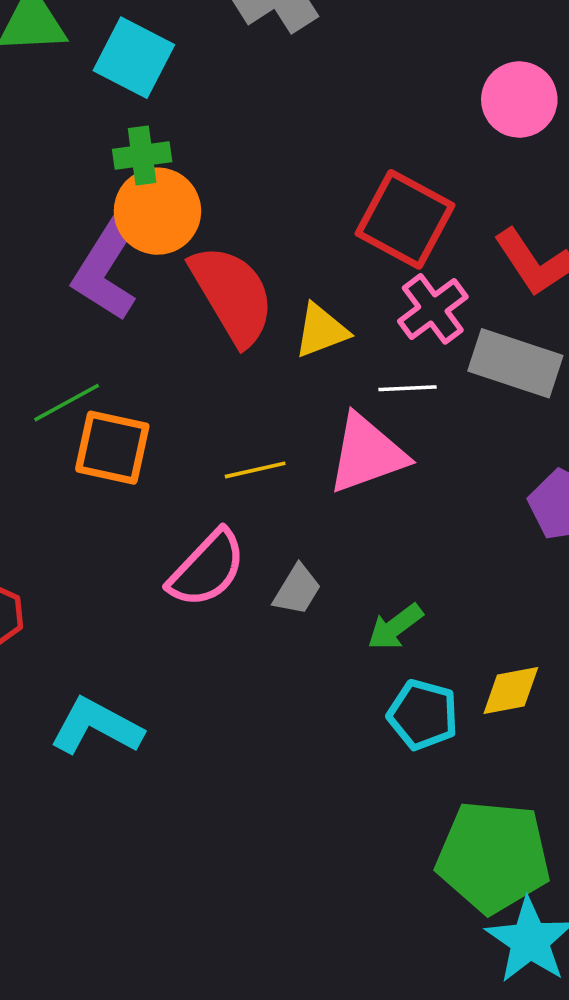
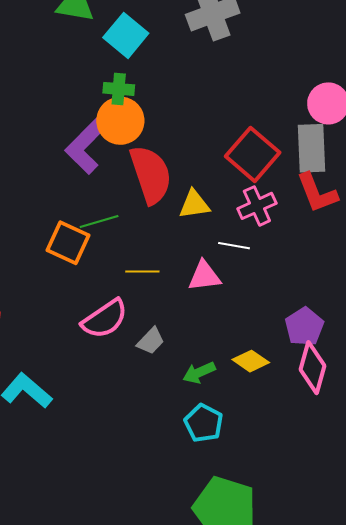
gray rectangle: (515, 363) -> (311, 148), moved, turned 57
green line: (67, 403) -> (99, 222), moved
pink triangle: (367, 454) -> (204, 276), size x0.7
yellow diamond: (511, 691) -> (251, 361), moved, turned 33

